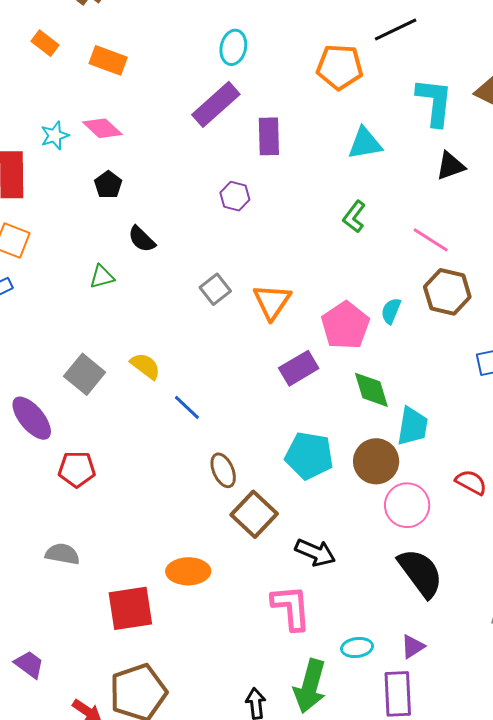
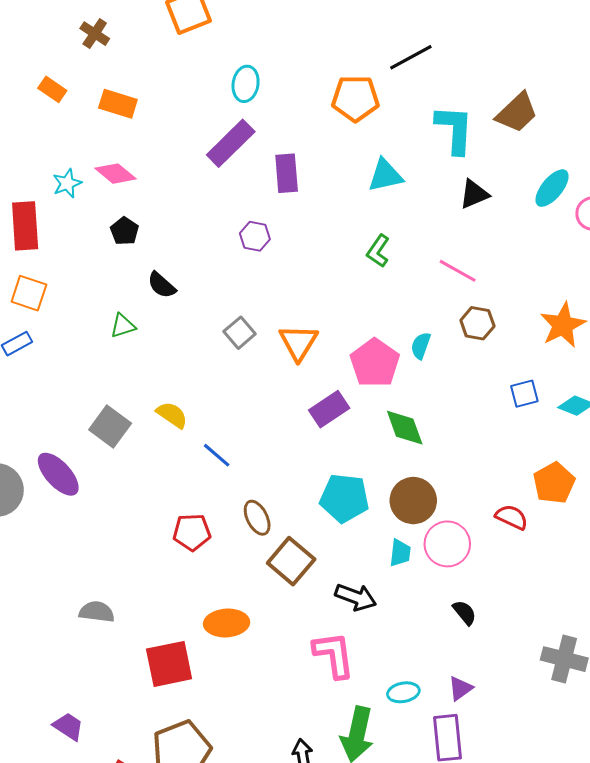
brown hexagon: (447, 292) -> (477, 323), size x0.7
cyan trapezoid: (413, 426) -> (400, 553), moved, size x0.7
red pentagon: (77, 469) -> (192, 532), moved
black semicircle: (420, 573) -> (465, 613), size x0.5

